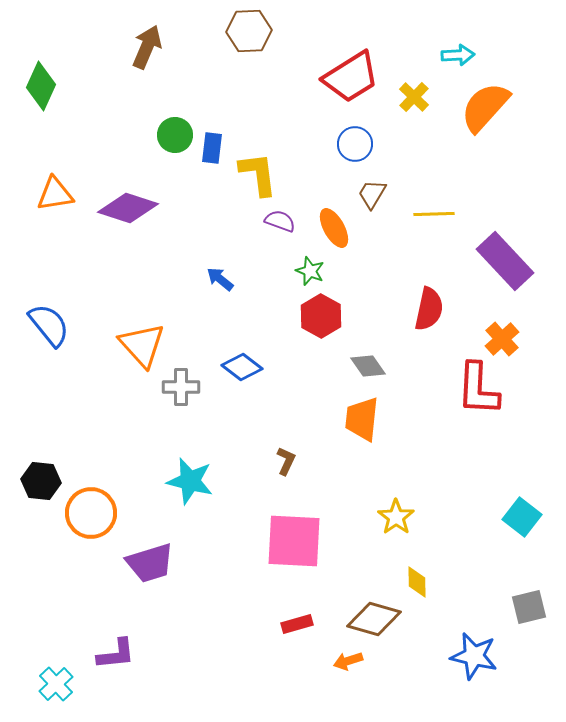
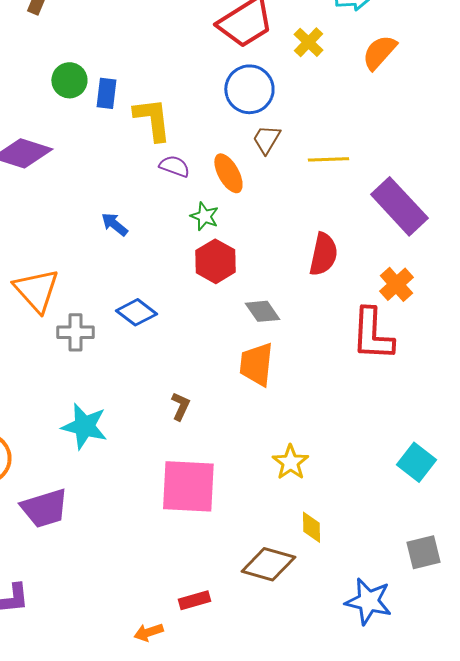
orange semicircle: (485, 107) -> (379, 52), size x0.7
blue circle: (355, 144) -> (249, 89), size x1.4
red rectangle: (297, 624) -> (194, 600), moved
orange arrow: (348, 661) -> (148, 632), moved

